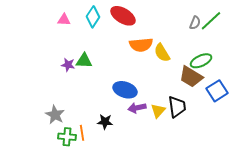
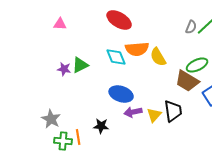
cyan diamond: (93, 17) -> (116, 57), moved, turned -55
green triangle: (84, 61) -> (80, 65), turned -30

